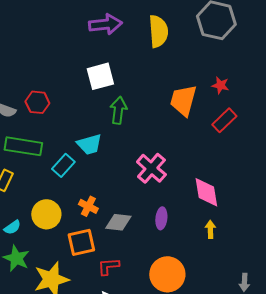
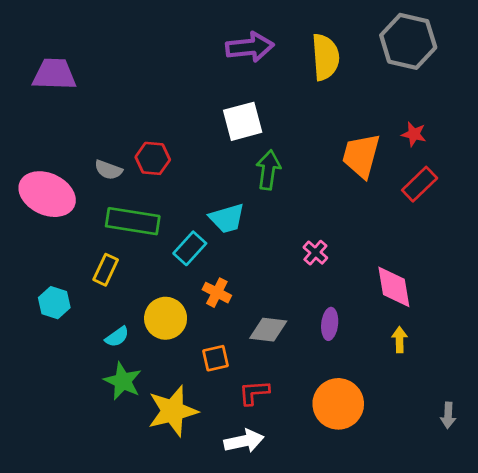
pink cross: (151, 168) -> (315, 253), size x0.6
orange cross: (88, 206) -> (217, 293), moved
orange square: (81, 242) -> (215, 358), size x0.7

